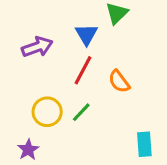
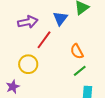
red line: (83, 70) -> (44, 40), moved
green line: (81, 112) -> (80, 71), moved

